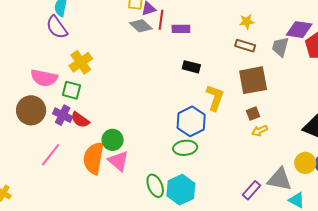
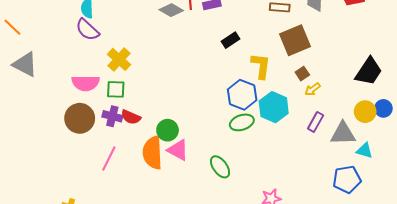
black rectangle: (191, 67) -> (231, 40), turned -36
cyan hexagon: (181, 190) -> (274, 107), moved
purple rectangle: (252, 190) -> (316, 122), moved

